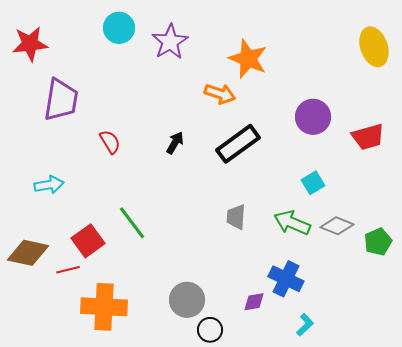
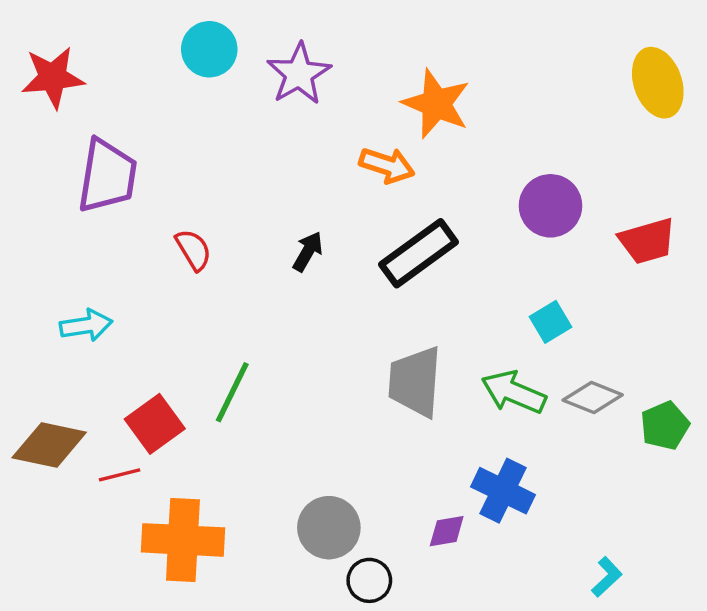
gray trapezoid: (236, 217) -> (415, 382), size x1.6
green line: (132, 223) -> (232, 392), turned 63
cyan L-shape: (305, 325) -> (607, 577), moved

